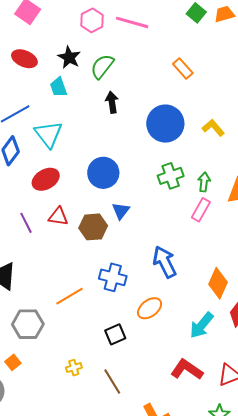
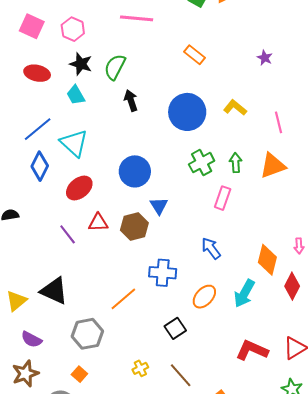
pink hexagon: (92, 20) -> (73, 29), moved
pink rectangle: (201, 210) -> (223, 198), moved
blue arrow: (165, 262) -> (211, 248), size x0.7
cyan arrow: (202, 325) -> (244, 293), moved

